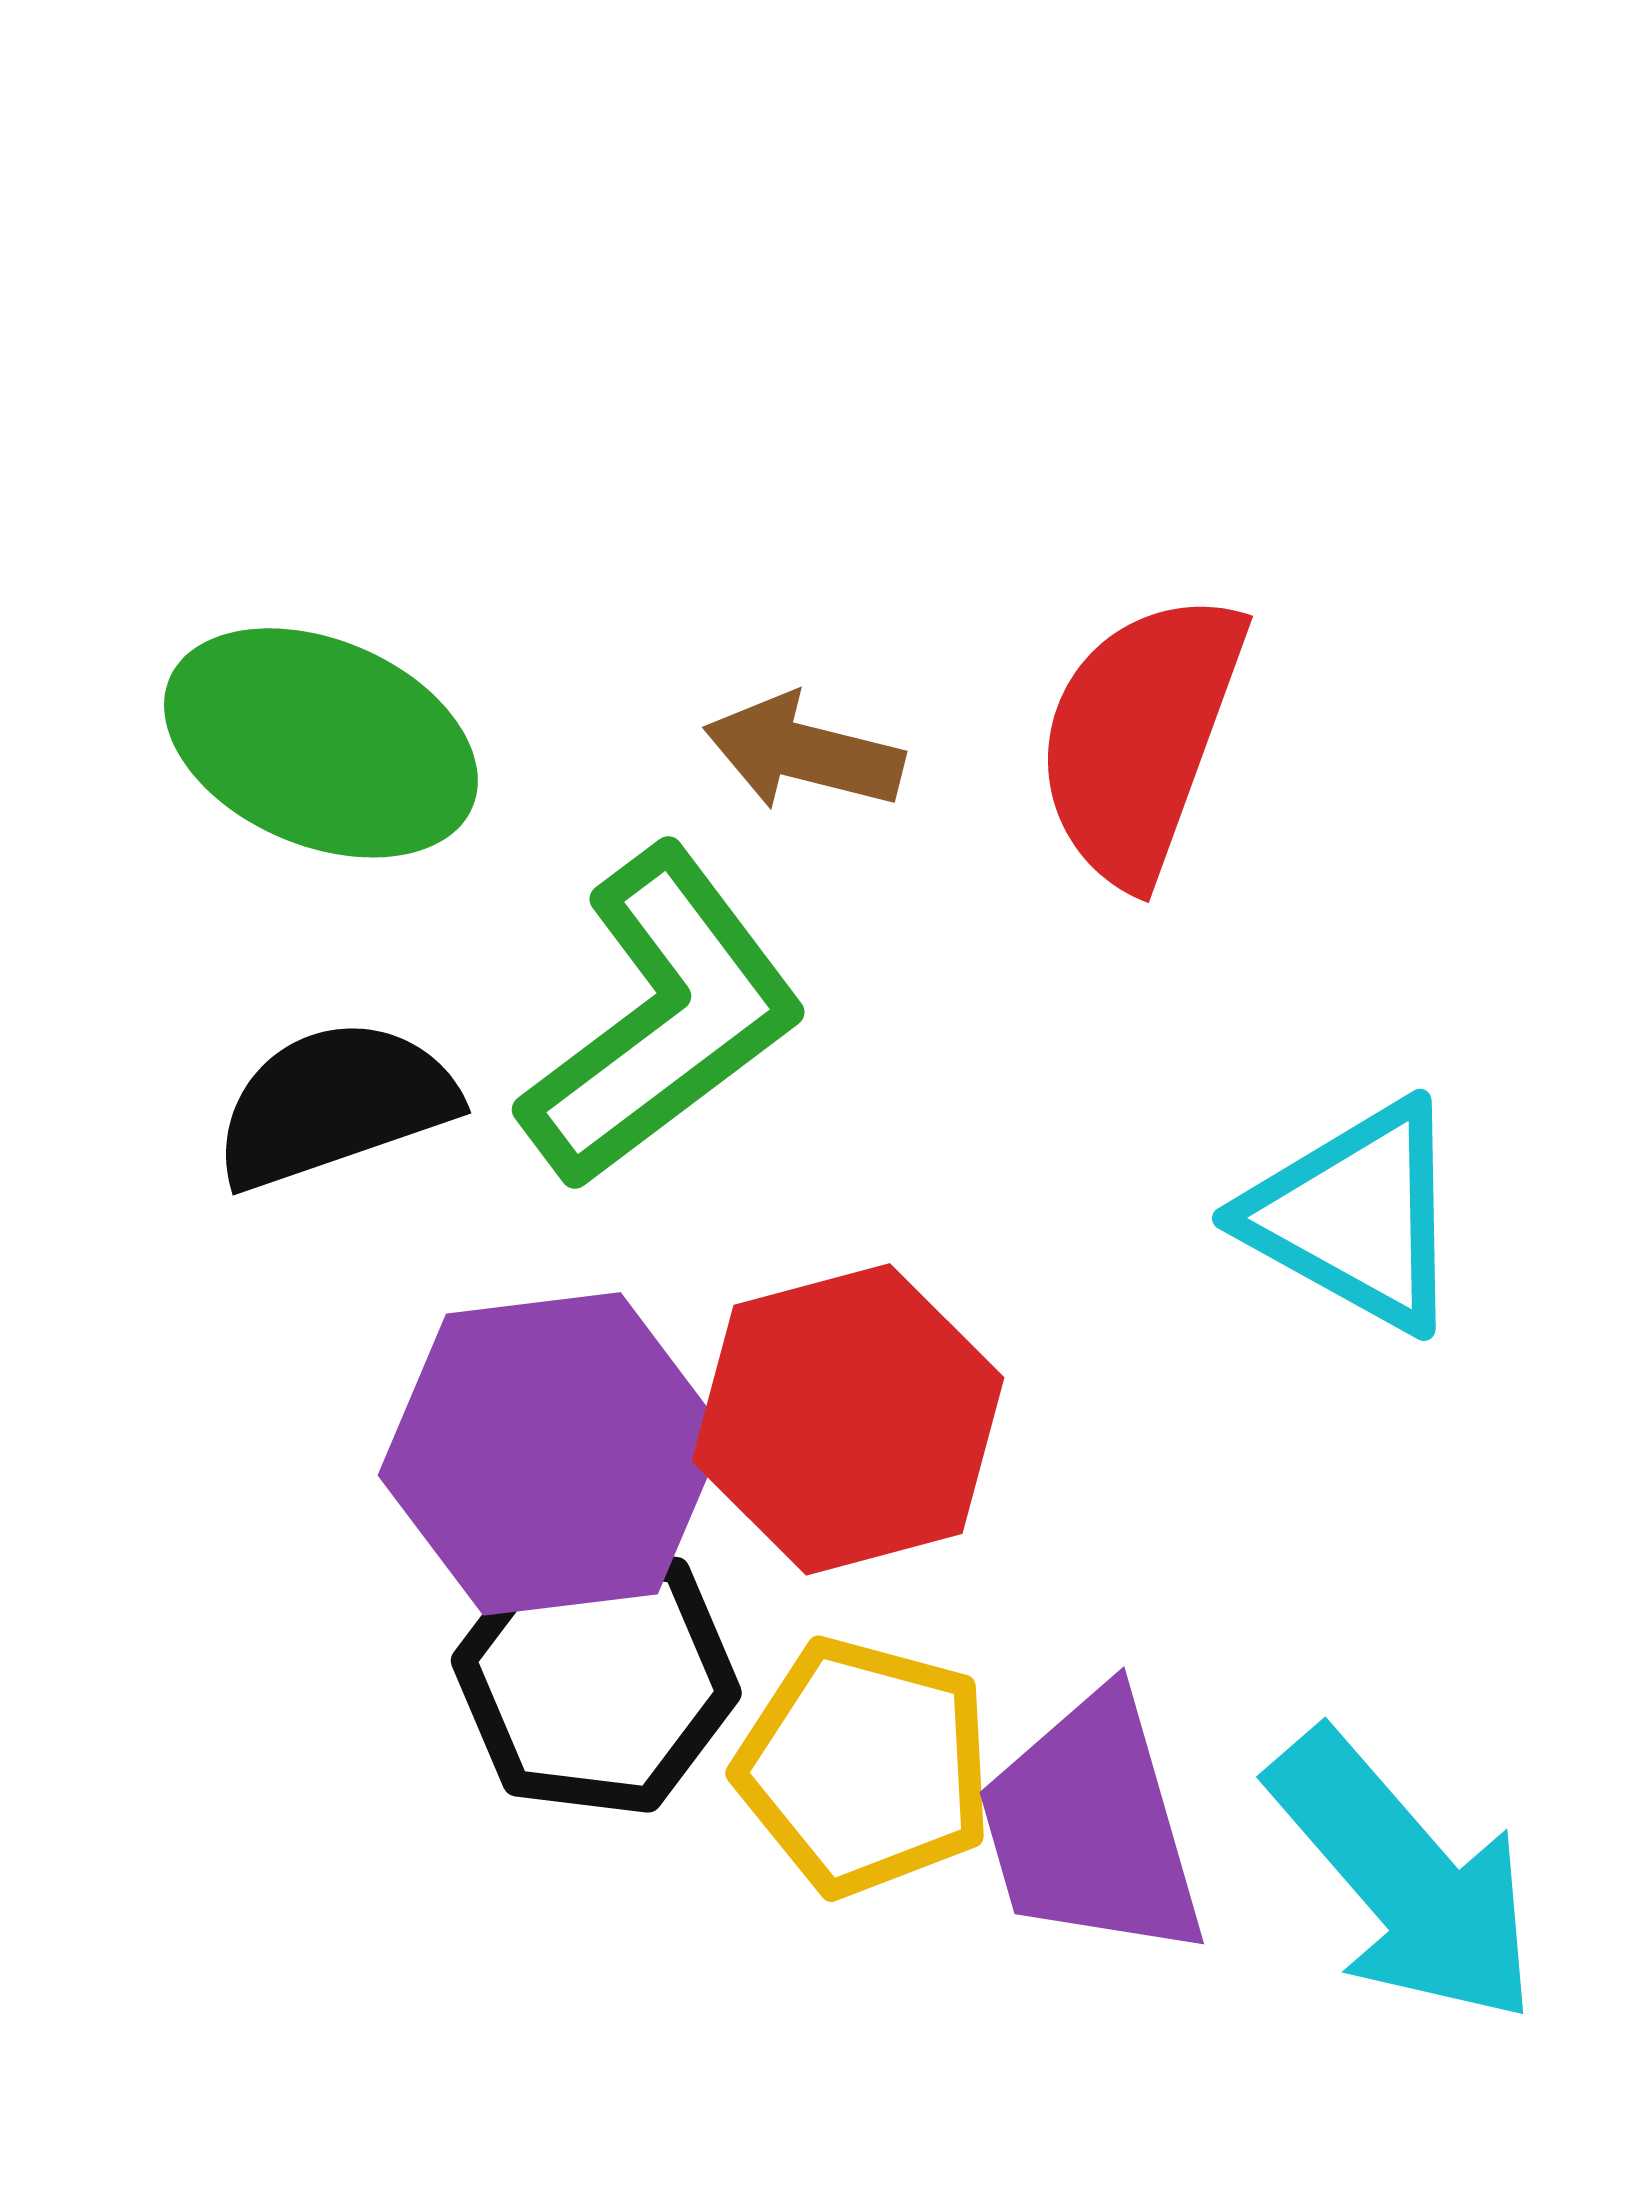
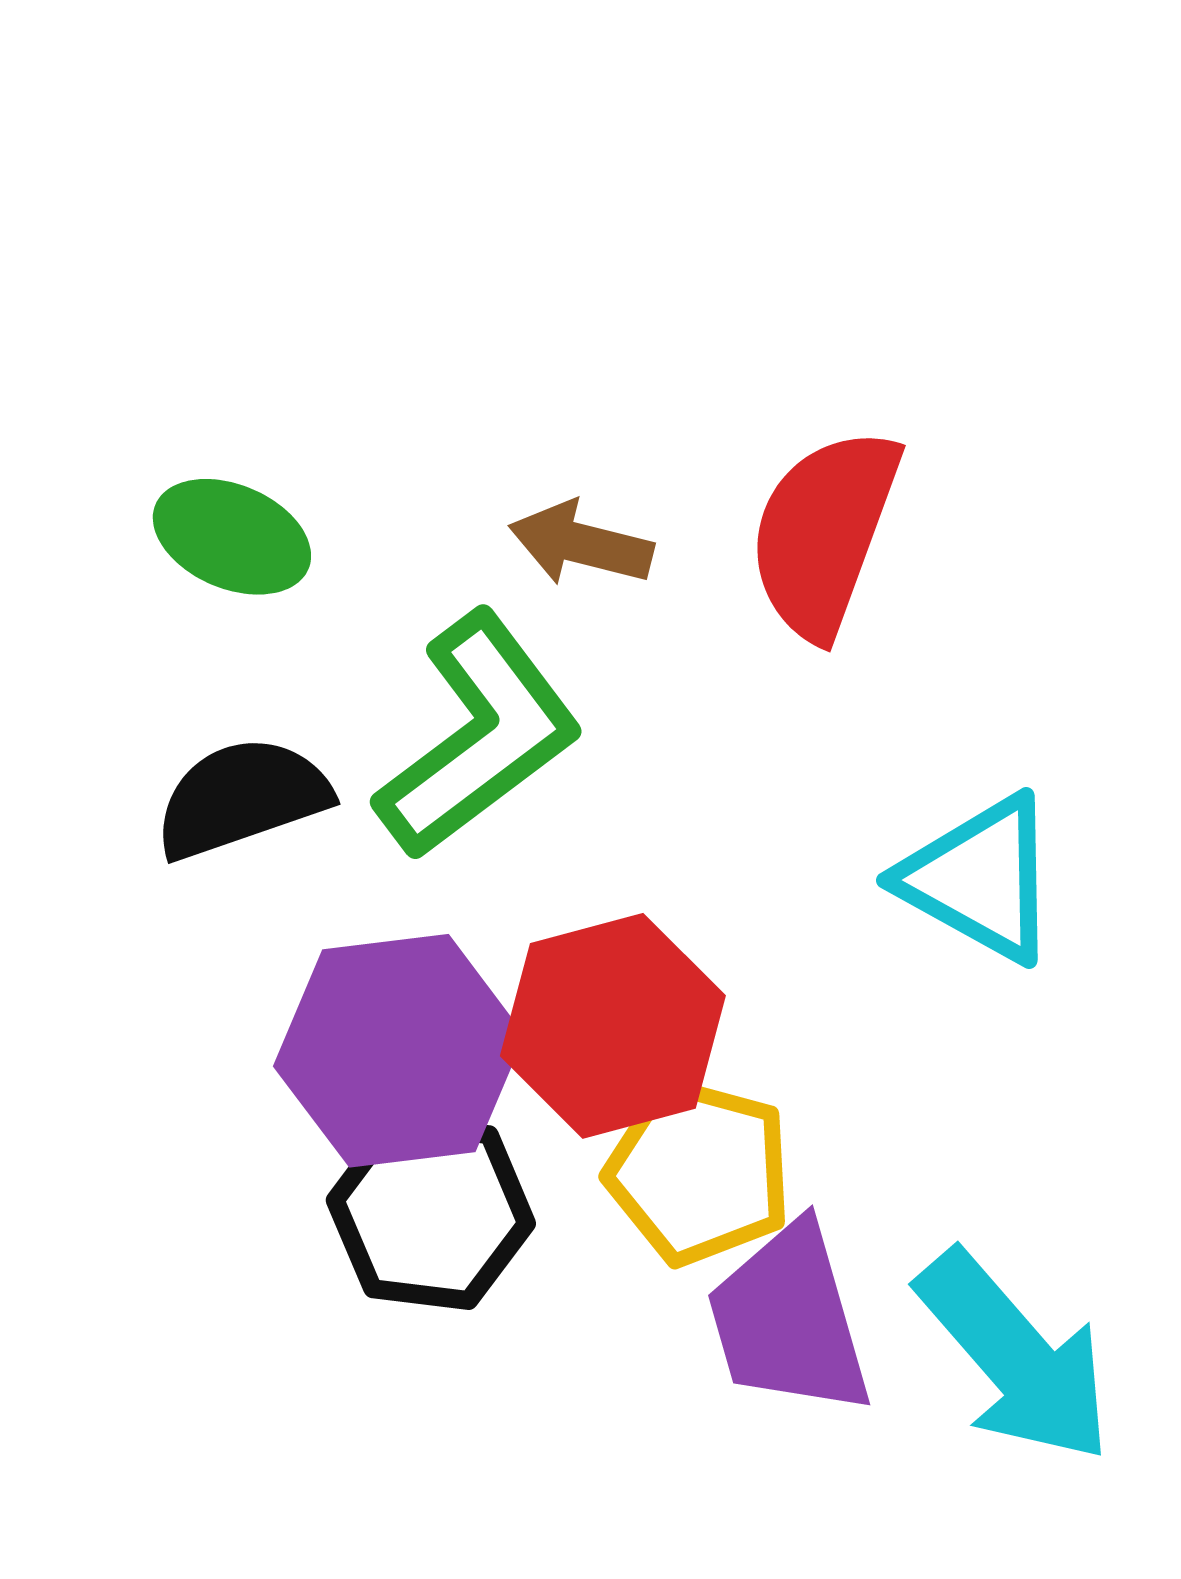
green ellipse: (321, 743) -> (232, 537), size x0.7
yellow pentagon: (865, 1767) -> (699, 1172), moved

